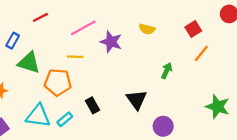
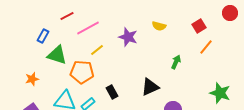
pink line: (83, 28) -> (88, 28), moved
yellow line: (75, 57) -> (97, 50), turned -40
black triangle: (137, 100) -> (150, 87), turned 42

